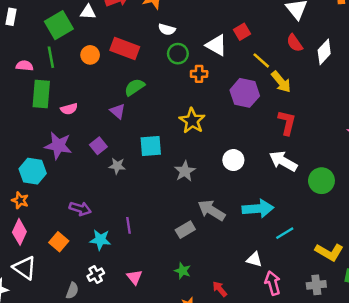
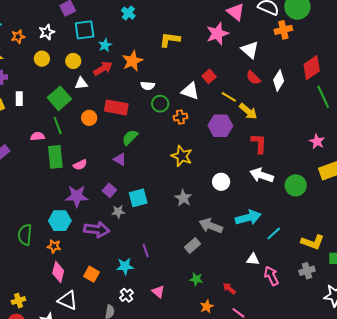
cyan square: (151, 146) -> (138, 198), moved
gray star: (117, 166) -> (118, 212), moved
purple arrow: (80, 209) -> (97, 230), moved, size x1.4

